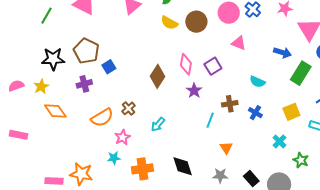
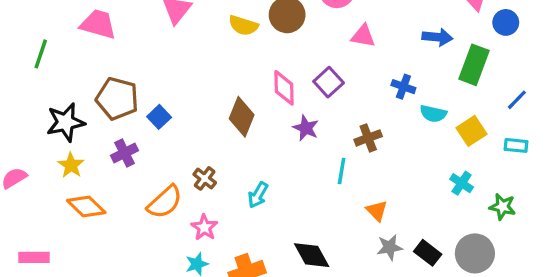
cyan semicircle: (257, 82) -> (433, 114), moved
yellow star: (41, 87) -> (71, 165), moved
blue cross: (255, 113) -> (403, 87), moved
gray star: (220, 176) -> (390, 247), moved

